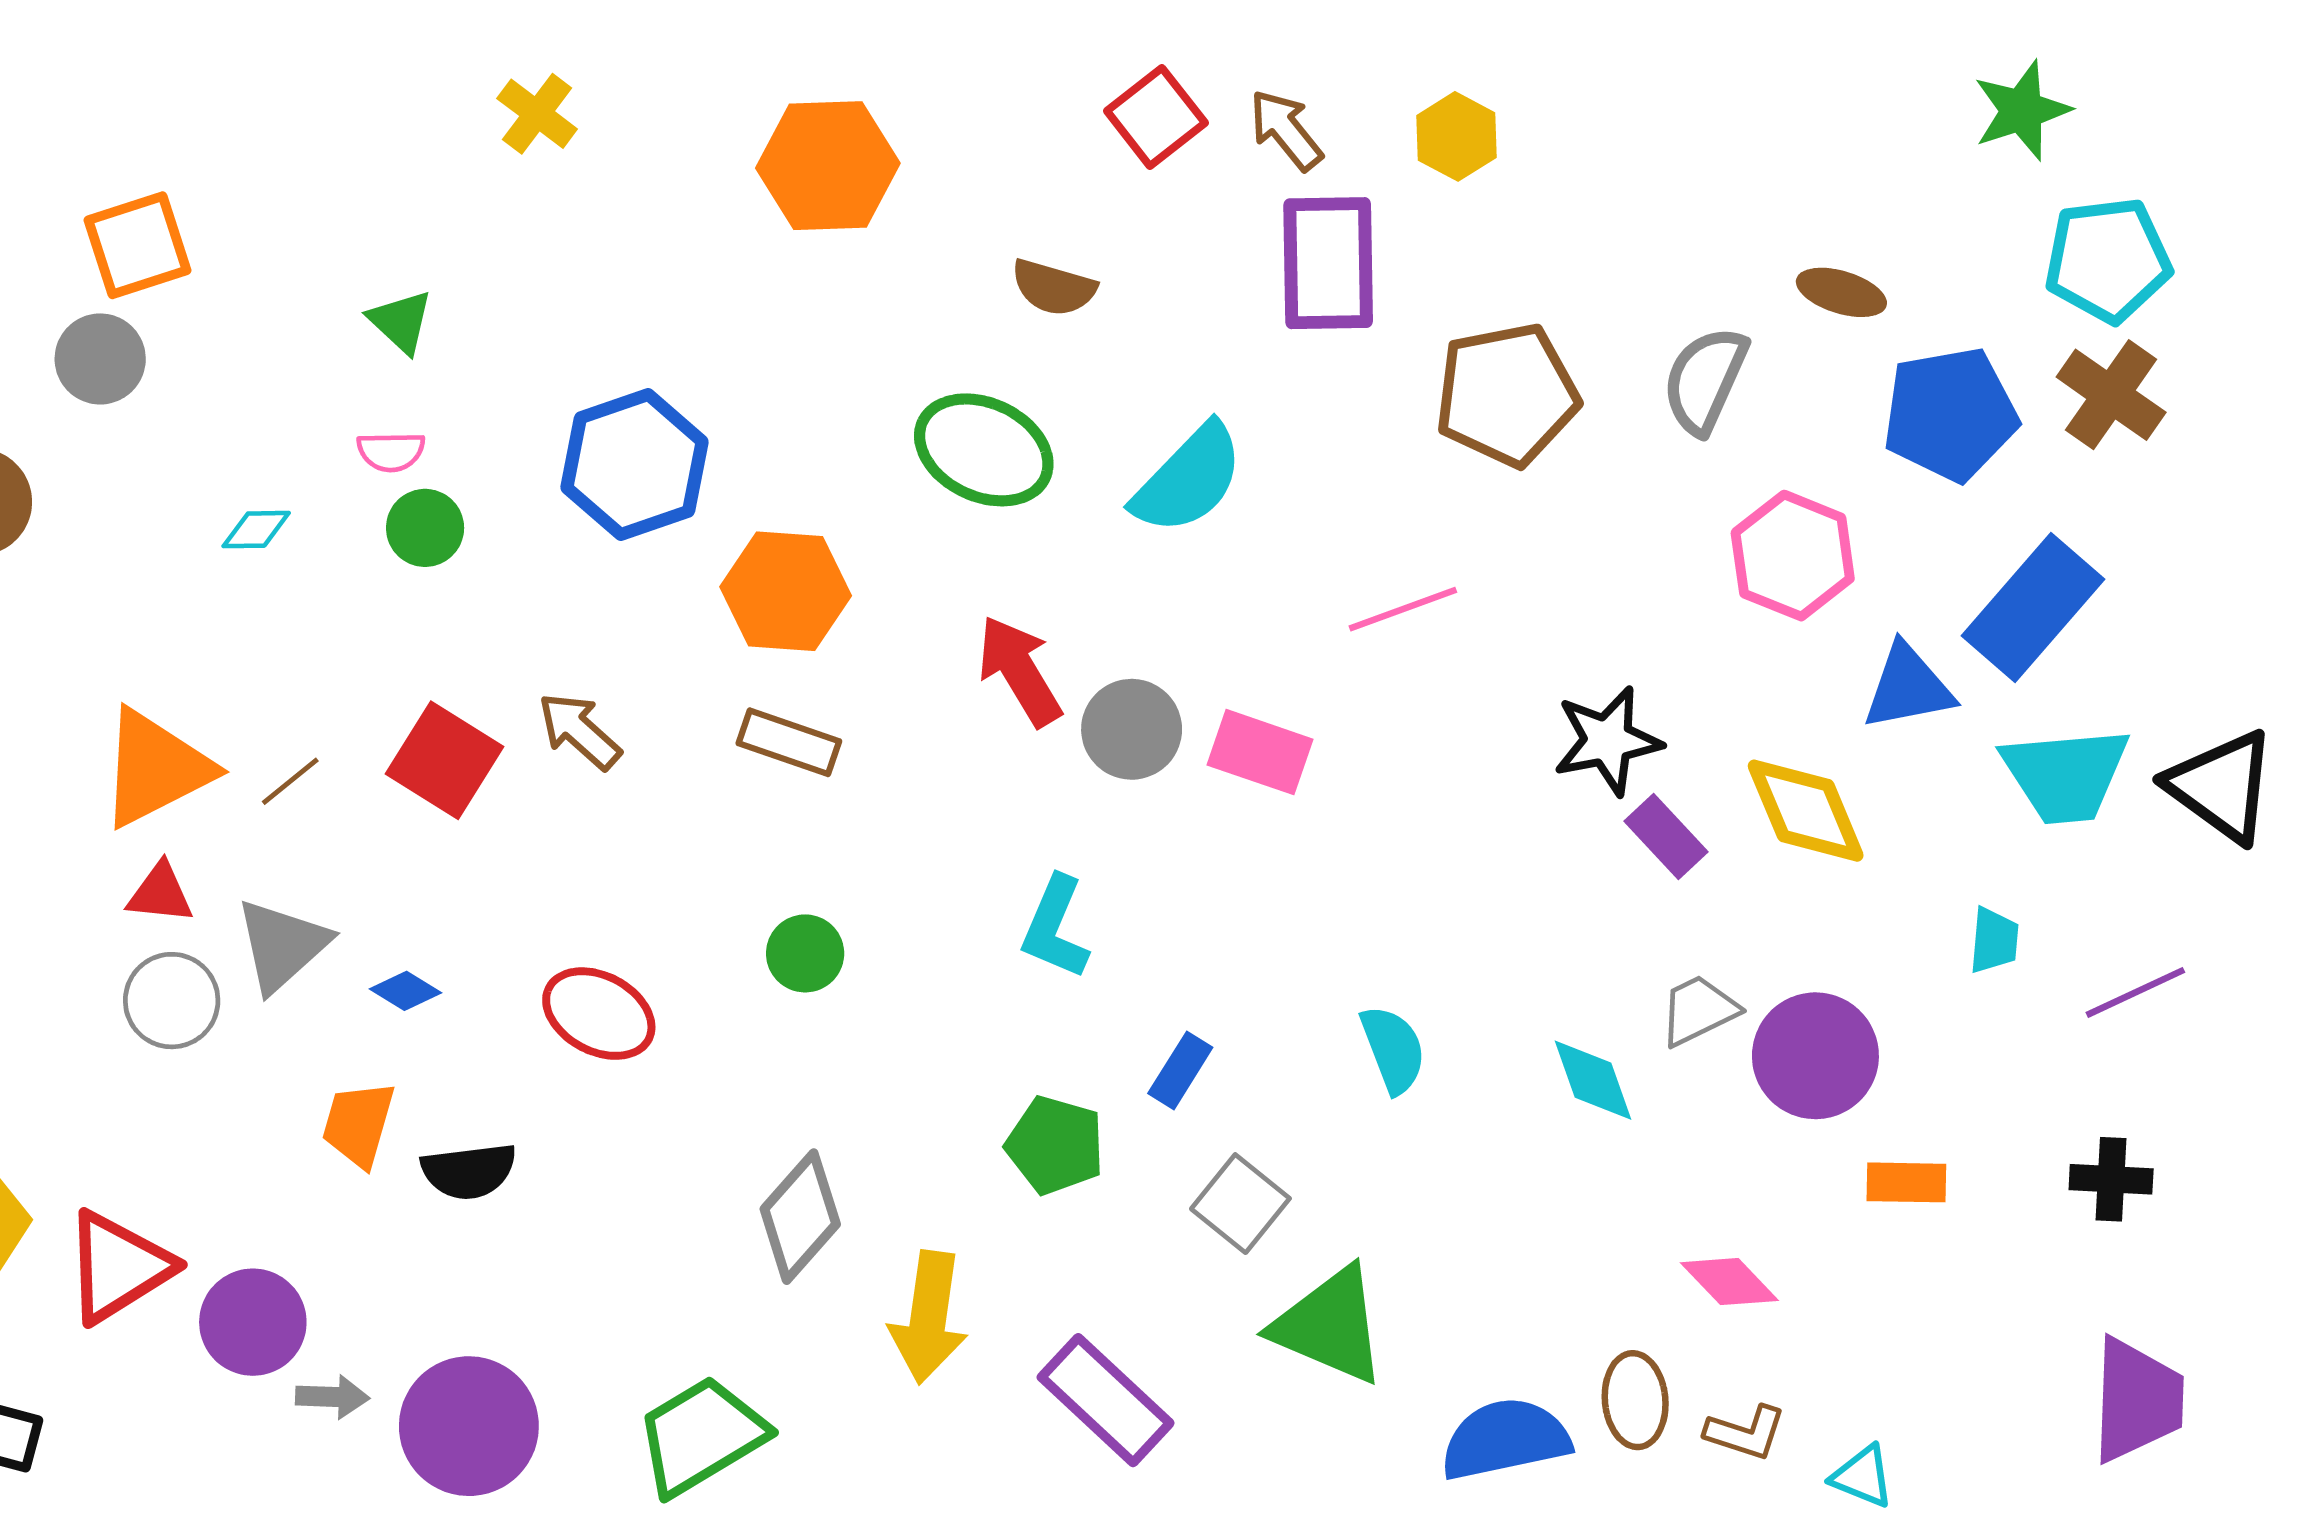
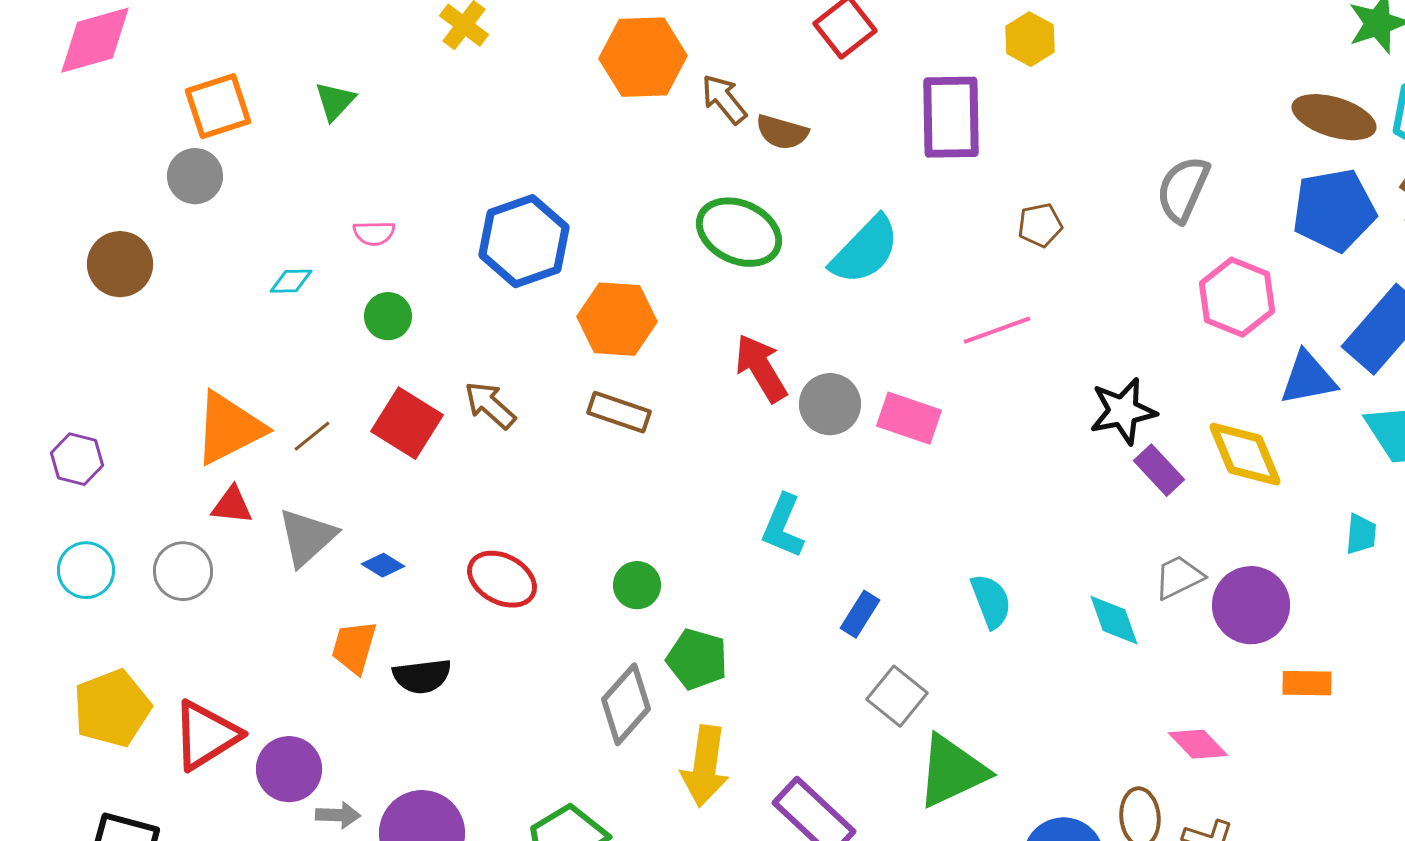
brown arrow: (1286, 130) -> (724, 99), moved
brown ellipse: (1841, 292) -> (1334, 117), moved, size x1.5
green triangle: (401, 322) -> (335, 101), moved, turned 30
brown pentagon: (1507, 395) -> (1040, 225), moved, size x0.5
green circle: (425, 528) -> (388, 316), moved
green circle: (805, 953) -> (637, 585), moved
gray circle: (172, 1001) -> (183, 571), moved
green pentagon: (1055, 1145) -> (697, 659), moved
green triangle: (1330, 1325) -> (952, 771), turned -48

